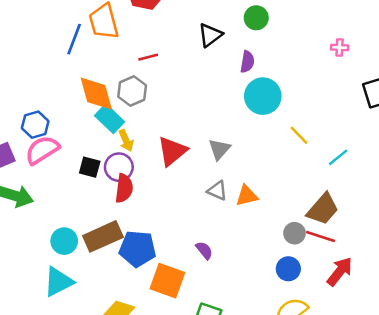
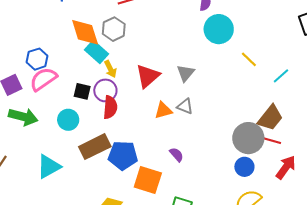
orange triangle: (247, 196) -> (163, 110), moved
gray circle: (295, 233) -> (248, 138), size x1.8
cyan circle: (64, 241) -> (68, 120), moved
cyan triangle: (58, 282) -> (49, 167), moved

